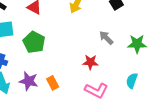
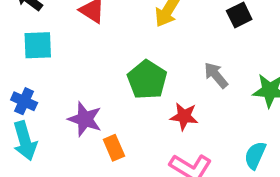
green pentagon: (34, 42) -> (147, 80), moved
purple star: (29, 81) -> (85, 119), moved

